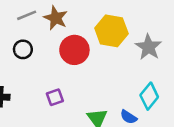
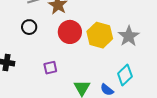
yellow hexagon: (111, 31) -> (100, 35), moved

